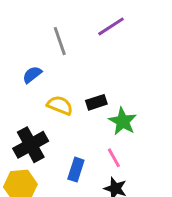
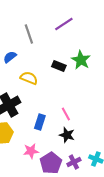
black rectangle: (96, 102) -> (59, 66), moved, turned 40
green star: (123, 121) -> (81, 60), moved

